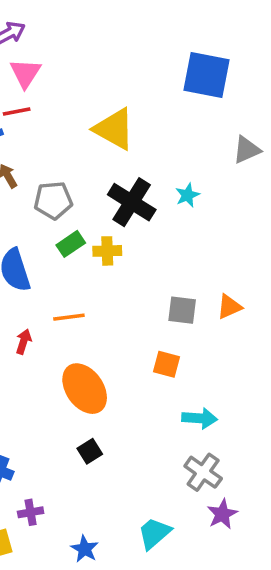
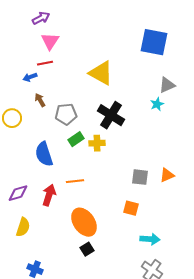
gray triangle: (247, 150) -> (167, 85), moved
cyan star: (187, 195) -> (157, 104), moved
red arrow: (24, 342) -> (49, 195), size x1.5
black square: (90, 451) -> (87, 249), moved

